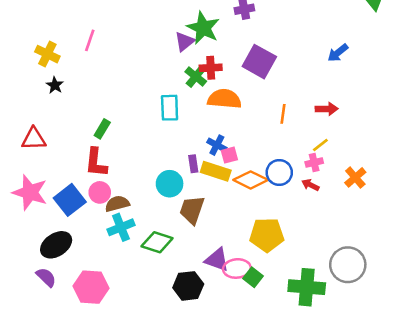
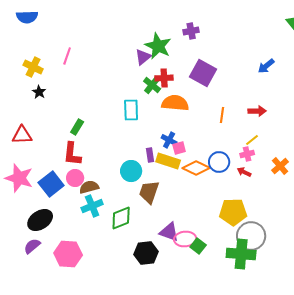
yellow pentagon: (267, 235) -> (233, 212), moved
green diamond: (157, 242) -> (121, 218), turned -40
gray circle: (348, 265) -> (251, 236), moved
purple semicircle: (46, 277) -> (32, 246), turned -84

